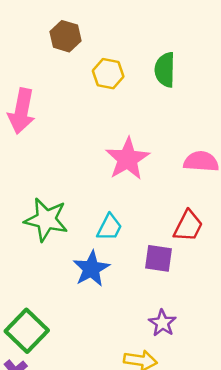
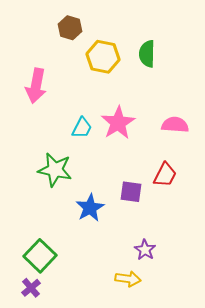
yellow hexagon: (108, 74) -> (103, 57), size x1.4
cyan trapezoid: (109, 227) -> (82, 128), moved
purple square: (158, 258) -> (131, 192), moved

